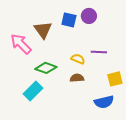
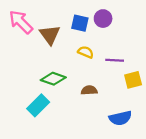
pink arrow: (21, 44) -> (21, 22), moved
yellow semicircle: (78, 59) -> (86, 52), moved
yellow square: (115, 79) -> (133, 80), moved

